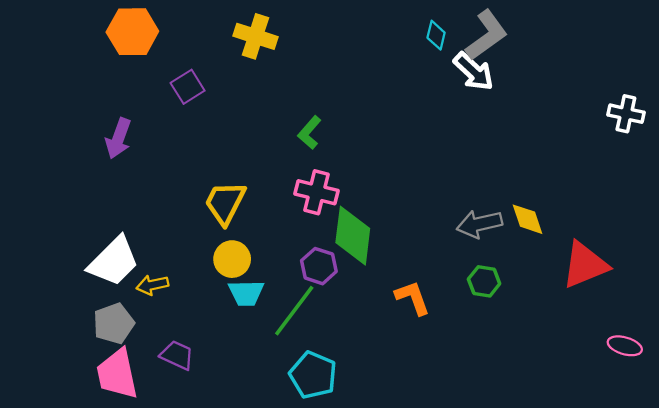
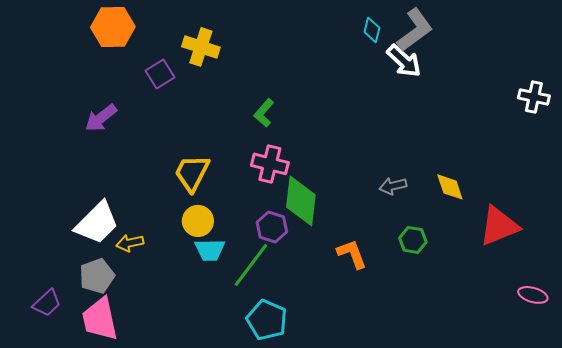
yellow cross: (256, 36) -> (201, 47), moved
purple arrow: (118, 138) -> (101, 118), turned 32
gray arrow: (479, 224) -> (393, 186), moved, size x0.7
purple trapezoid: (177, 355) -> (47, 303), moved, turned 112

